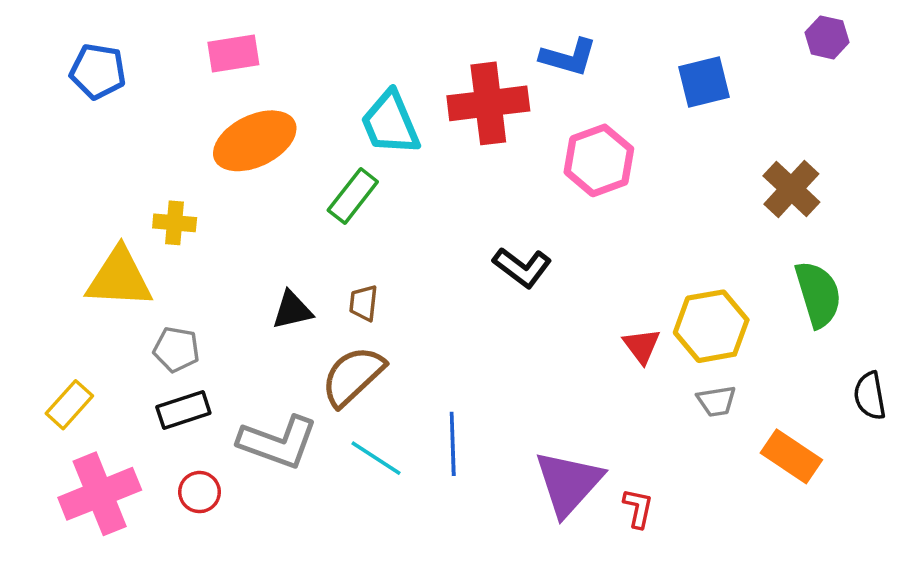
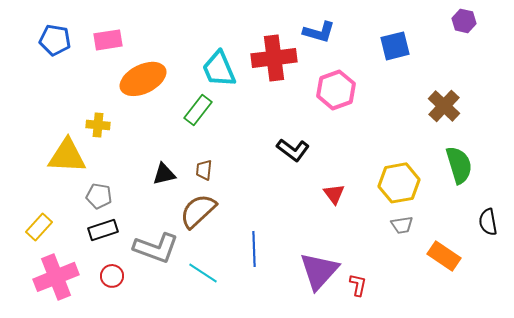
pink rectangle: (233, 53) -> (108, 40), moved
red triangle: (642, 346) -> (334, 194), moved
cyan line: (376, 458) -> (203, 273), moved

